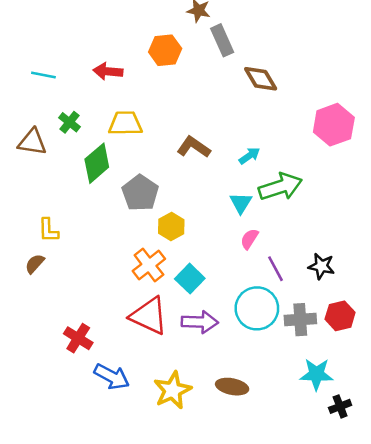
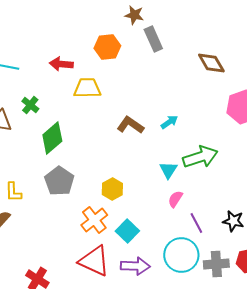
brown diamond: (261, 79) -> (211, 63), moved
yellow trapezoid: (125, 123) -> (87, 88), moved
cyan arrow: (249, 156) -> (169, 122), moved
gray pentagon: (140, 193) -> (59, 181), moved

